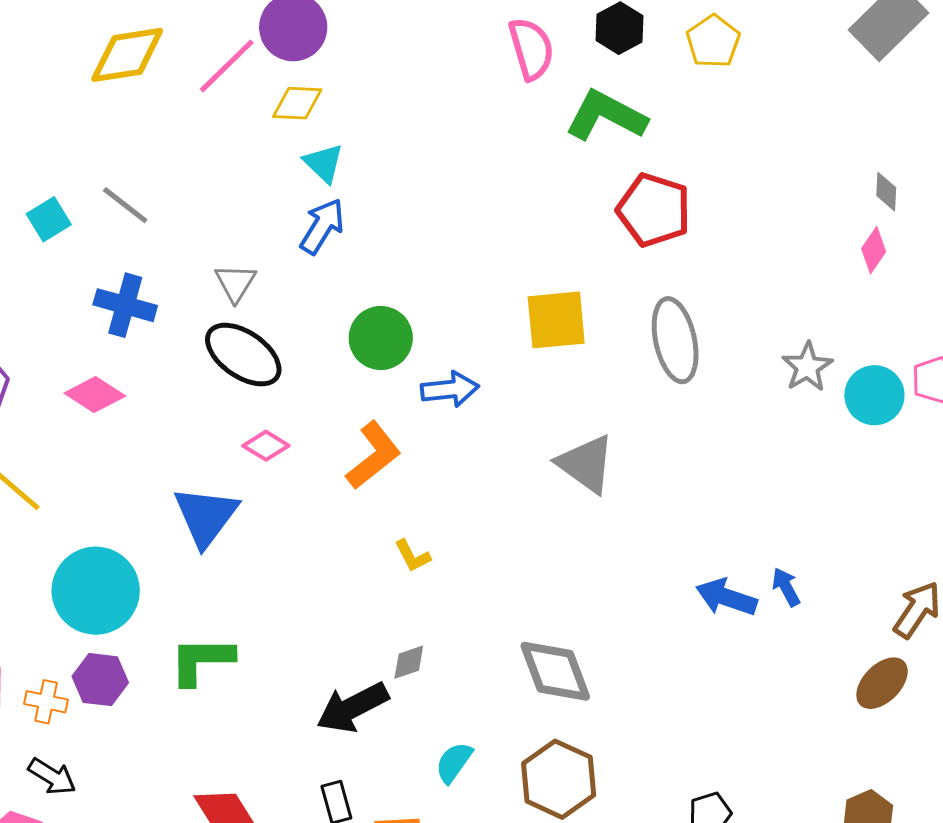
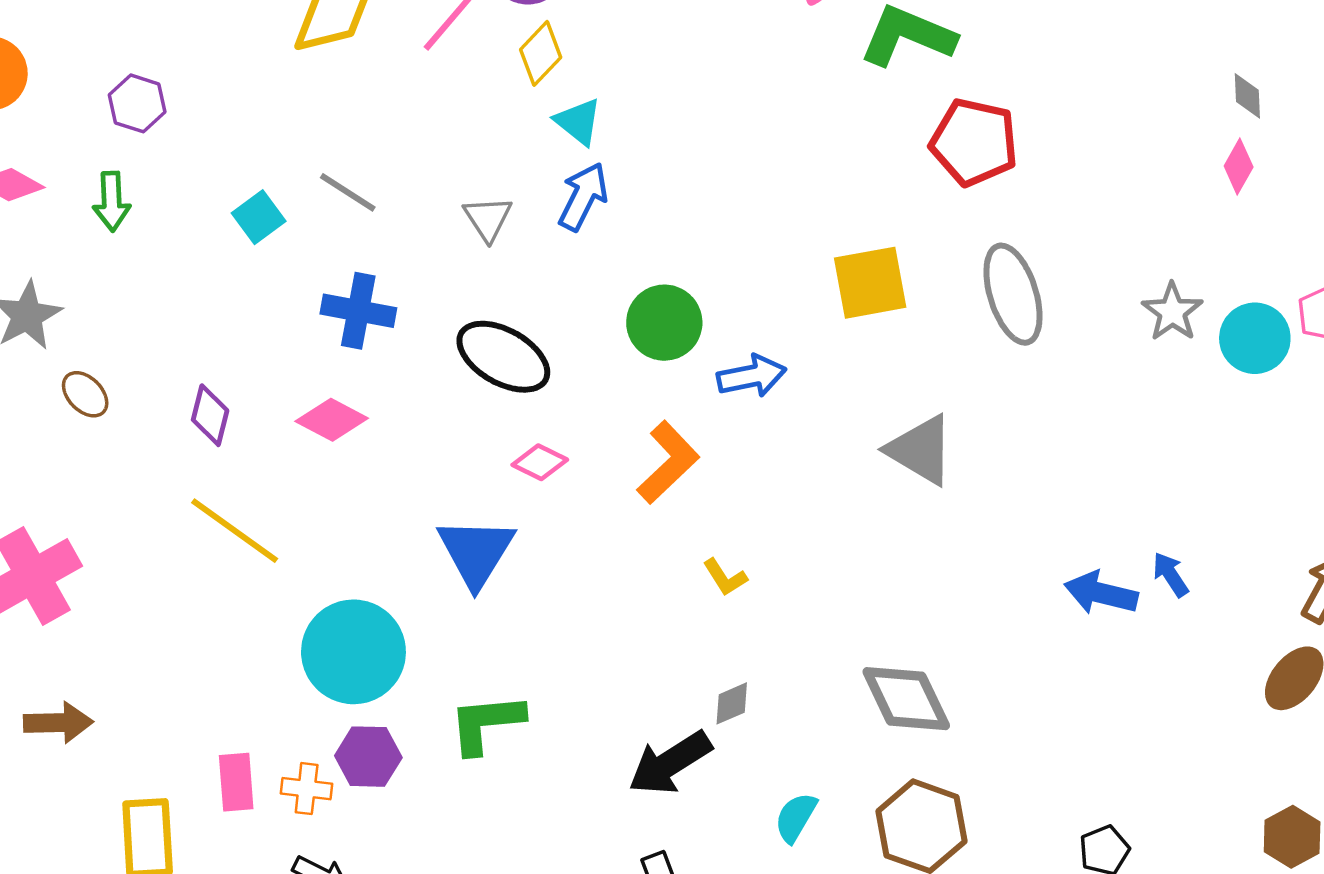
yellow diamond: (297, 103) -> (541, 53), turned -44
gray triangle: (235, 283) -> (488, 218), moved

